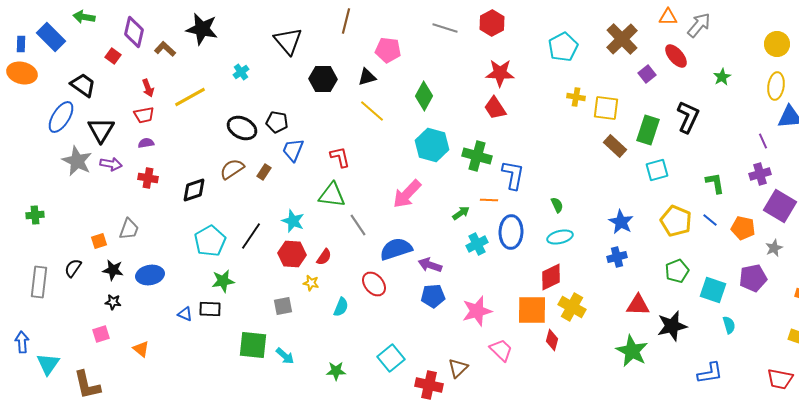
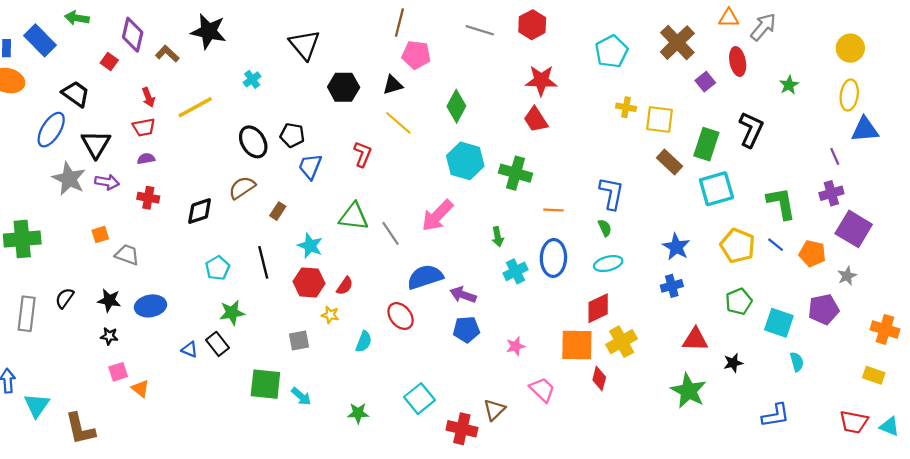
brown line: (346, 21) -> (399, 22), moved
red ellipse: (676, 56) -> (738, 62), turned 30
black ellipse: (242, 128) -> (253, 142), turned 32
red L-shape: (340, 157) -> (363, 154), moved, turned 35
cyan square: (657, 170) -> (716, 189), size x1.4
brown rectangle: (264, 172) -> (278, 211), moved
blue L-shape: (513, 175) -> (611, 193), moved
green L-shape: (715, 183) -> (781, 203), size x1.4
orange line: (489, 200) -> (553, 210), moved
green arrow: (461, 213) -> (498, 237), turned 114
green cross: (35, 215) -> (22, 239), size x1.8
gray line: (358, 225) -> (390, 233), moved
gray trapezoid: (129, 229) -> (127, 255), turned -90
black line: (251, 236) -> (263, 262), turned -48
orange square: (99, 241) -> (100, 235), moved
cyan pentagon: (210, 241) -> (217, 268), size x0.7
yellow cross: (572, 307) -> (622, 342), turned 32
black rectangle: (210, 309) -> (217, 344), turned 50
pink star: (477, 311) -> (515, 346), size x0.6
black star: (672, 326) -> (733, 363), size x0.6
pink square: (101, 334) -> (118, 372), moved

